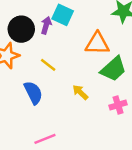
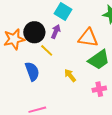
purple arrow: (46, 25) -> (56, 32), moved
black circle: (21, 29) -> (34, 32), moved

